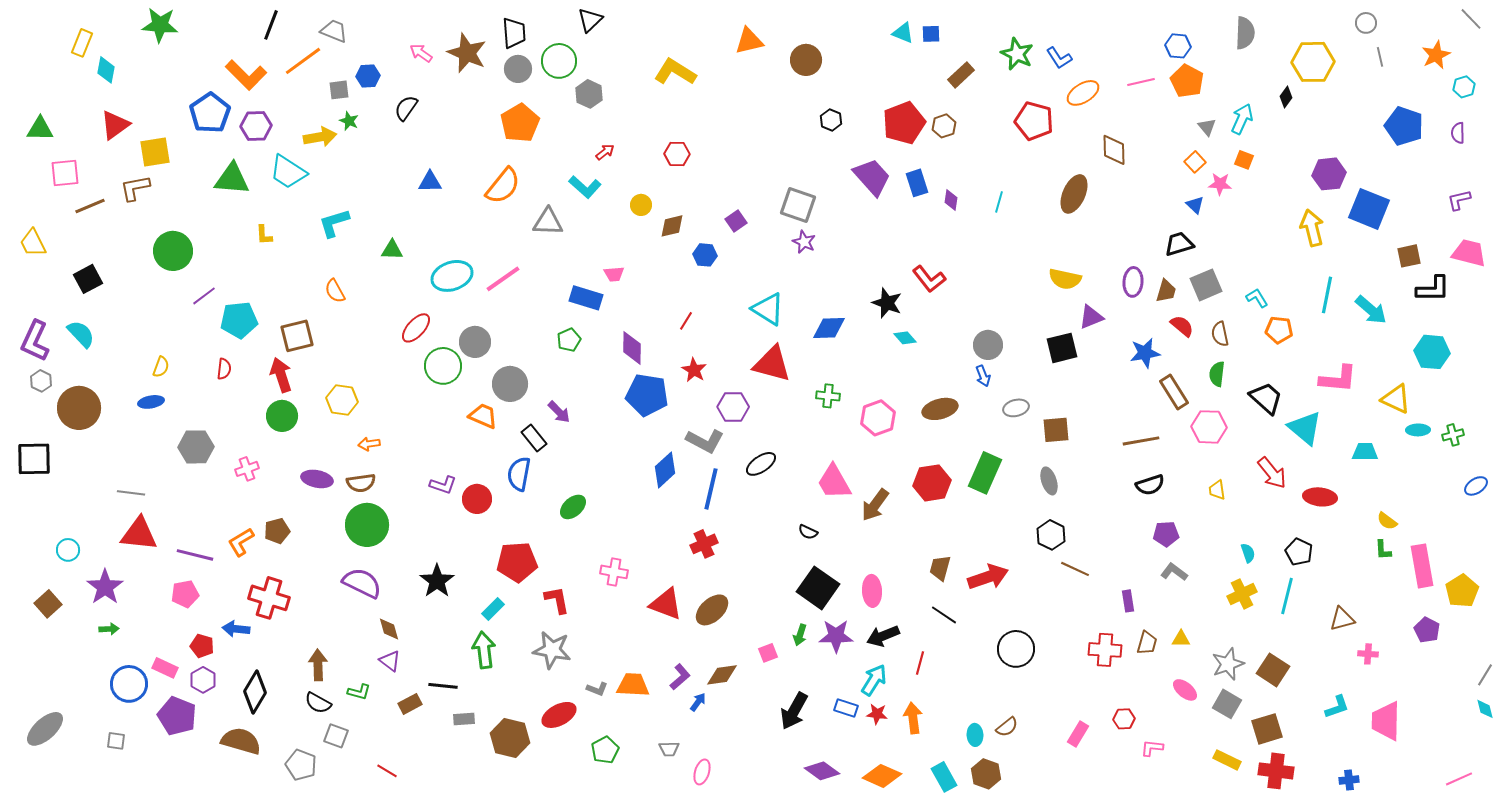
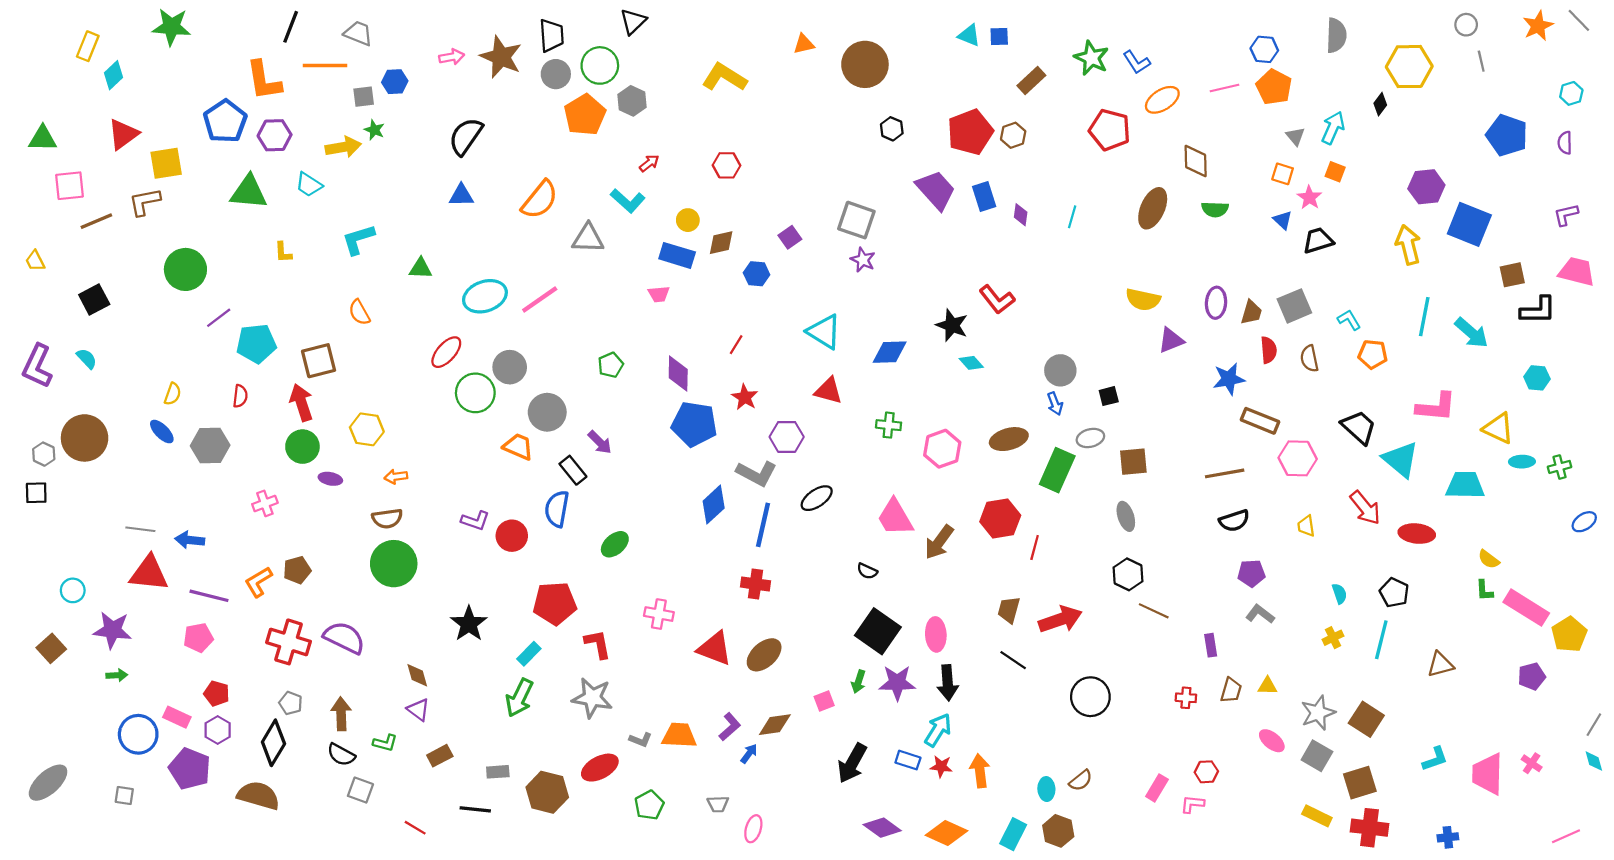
orange triangle: (749, 41) -> (804, 44), size x0.7
pink arrow: (421, 53) -> (452, 57), turned 135
orange star: (1436, 55) -> (1538, 26), moved
brown circle: (806, 60) -> (865, 64), size x1.4
orange line: (303, 61) -> (325, 65), turned 36
cyan diamond: (106, 70) -> (114, 75), turned 36
orange L-shape: (246, 75) -> (264, 81), turned 36
black semicircle: (406, 108) -> (466, 136), moved, size x1.4
orange pentagon: (520, 123) -> (585, 115), moved
orange square: (1195, 162) -> (1283, 174), turned -30
cyan trapezoid: (288, 172) -> (309, 185), size x0.7
pink star: (1220, 184) -> (1309, 198), turned 30
yellow trapezoid: (33, 243) -> (35, 261), size x0.7
black trapezoid: (1179, 244) -> (1318, 240), moved
blue rectangle: (586, 298) -> (677, 255), moved
red semicircle: (1182, 326) -> (1269, 350), turned 45
cyan semicircle: (81, 334) -> (87, 359), size x0.7
black square: (1062, 348) -> (1109, 396), moved, size x0.6
cyan hexagon: (1432, 352) -> (1537, 378), size x0.7
red triangle: (772, 364) -> (828, 391), size x0.7
green semicircle: (1217, 374) -> (1215, 209), moved, turned -95
gray hexagon: (41, 381) -> (44, 454), moved
brown rectangle: (1174, 392) -> (1260, 421), turned -36
blue ellipse: (151, 402) -> (162, 432), turned 55
gray hexagon: (196, 447) -> (210, 446), moved
cyan trapezoid: (1365, 452) -> (1465, 485), size x1.4
black square: (34, 459) -> (36, 493), size x0.6
green rectangle: (985, 473) -> (1057, 470), moved
purple ellipse: (317, 479) -> (330, 479), moved, size x0.7
red cross: (704, 544) -> (755, 584), turned 32
pink rectangle: (1422, 566) -> (1526, 608), turned -48
purple semicircle: (362, 583) -> (344, 638), moved
purple star: (105, 587) -> (112, 630), turned -30
yellow cross: (1242, 594) -> (1333, 638), size x0.7
blue arrow: (236, 629) -> (190, 540), moved
purple pentagon: (1427, 630) -> (1532, 676), turned 30
black arrow: (883, 636) -> (948, 683), turned -72
green arrow: (484, 650) -> (519, 698), turned -147
red cross: (1105, 650) -> (1186, 698), size x0.6
pink cross: (1368, 654) -> (1532, 763), moved, turned 30
red line: (920, 663) -> (1035, 547), moved
black line: (443, 686) -> (475, 809), moved
pink L-shape: (1152, 748) -> (1192, 804), moved
gray pentagon: (301, 765) -> (291, 703), moved, size x0.7
cyan rectangle: (944, 777) -> (1013, 834), turned 56

